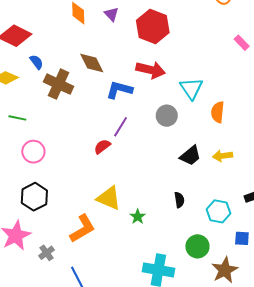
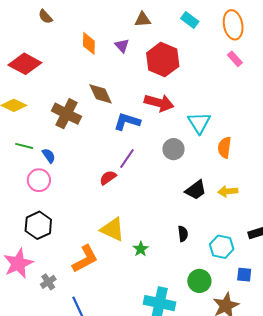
pink rectangle: (242, 43) -> (235, 59), moved
blue semicircle: (36, 62) -> (49, 156), moved

